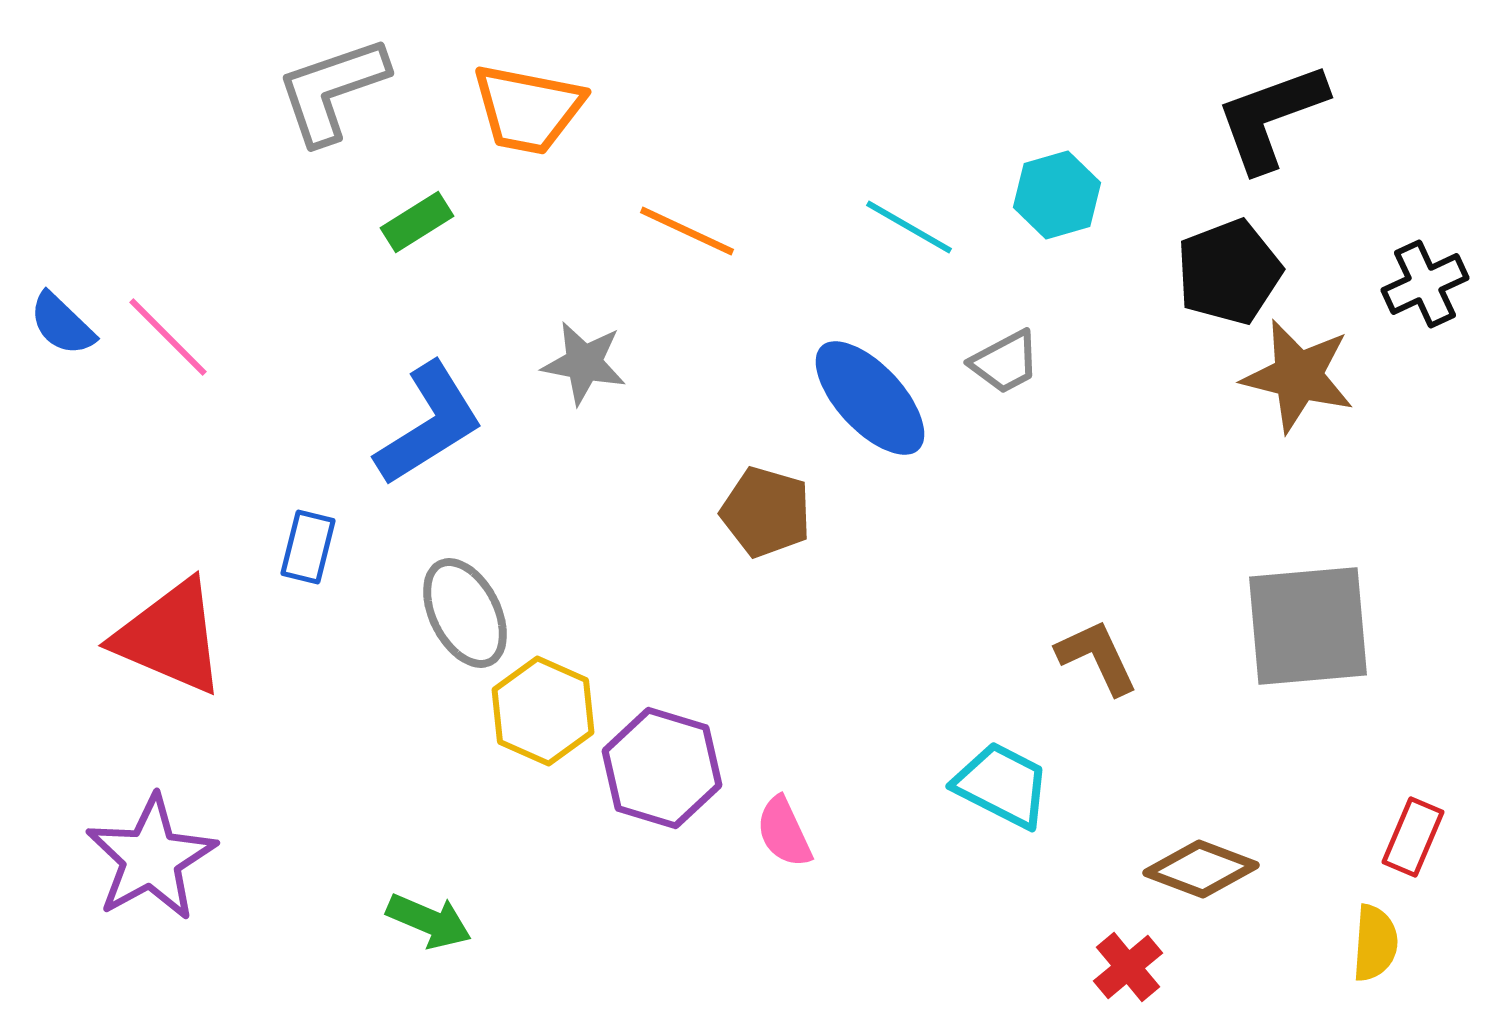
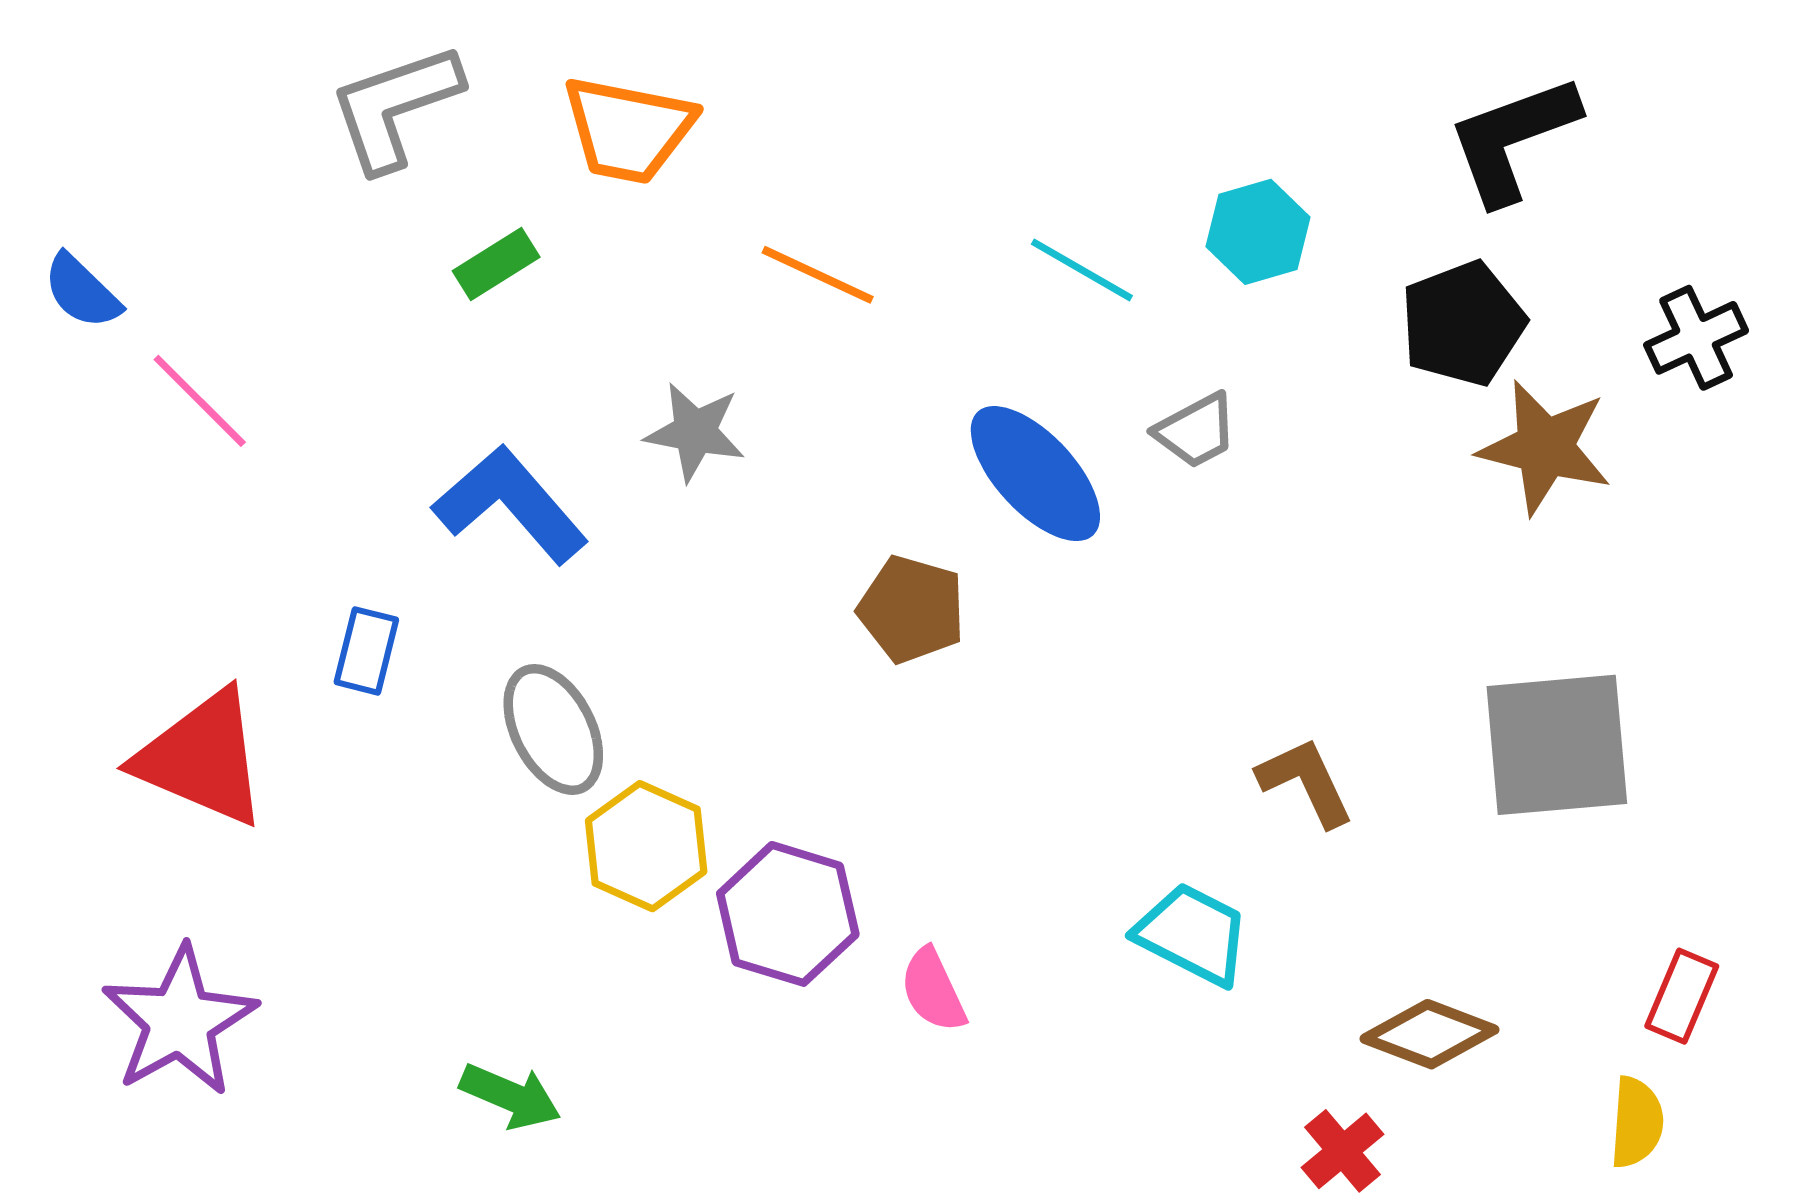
blue semicircle: (62, 324) -> (82, 291), moved
blue L-shape: (429, 424) -> (510, 504), turned -99

